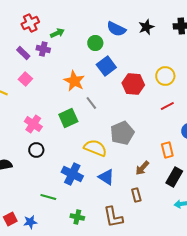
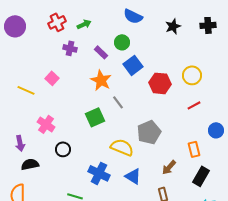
blue semicircle: (116, 29) -> (133, 16), moved
green arrow: (57, 33) -> (84, 24), moved
purple rectangle: (23, 53) -> (101, 52), moved
pink cross: (33, 124) -> (46, 124), moved

